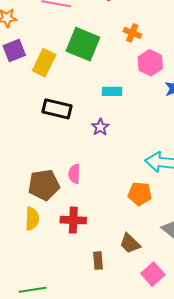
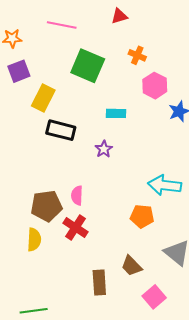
yellow rectangle: (44, 63) -> (43, 98), moved
red cross: (73, 220) -> (76, 228), moved, turned 30
brown rectangle: (98, 261) -> (99, 282), size x1.4

